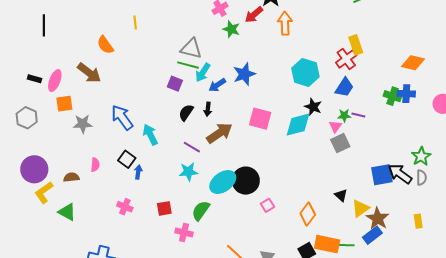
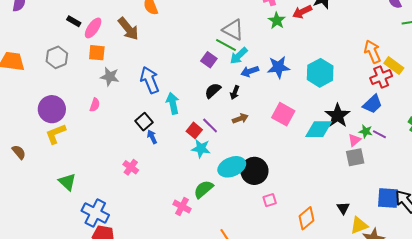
orange arrow: (285, 23) -> (372, 52), moved, turned -35
yellow rectangle: (356, 45) -> (394, 66), turned -48
cyan hexagon: (305, 72) -> (320, 73), moved
black star: (313, 107) -> (338, 116), size x1.4
brown arrow: (219, 133) -> (240, 118), size x0.6
pink semicircle: (95, 165) -> (95, 105), moved
blue arrow: (138, 172) -> (152, 137), turned -48
brown semicircle: (71, 177) -> (19, 152), moved, turned 42
red square: (164, 208) -> (194, 130), moved, turned 35
green triangle: (67, 212) -> (67, 182), moved

